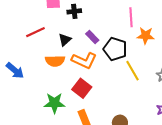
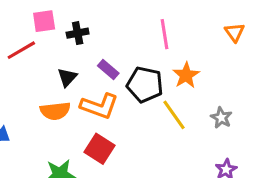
red line: (35, 32) -> (21, 50), moved
orange star: (145, 36) -> (186, 75), moved, turned -30

